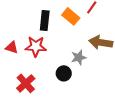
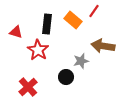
red star: (36, 46) -> (38, 50), turned 30
red triangle: (12, 47) -> (16, 32), moved

